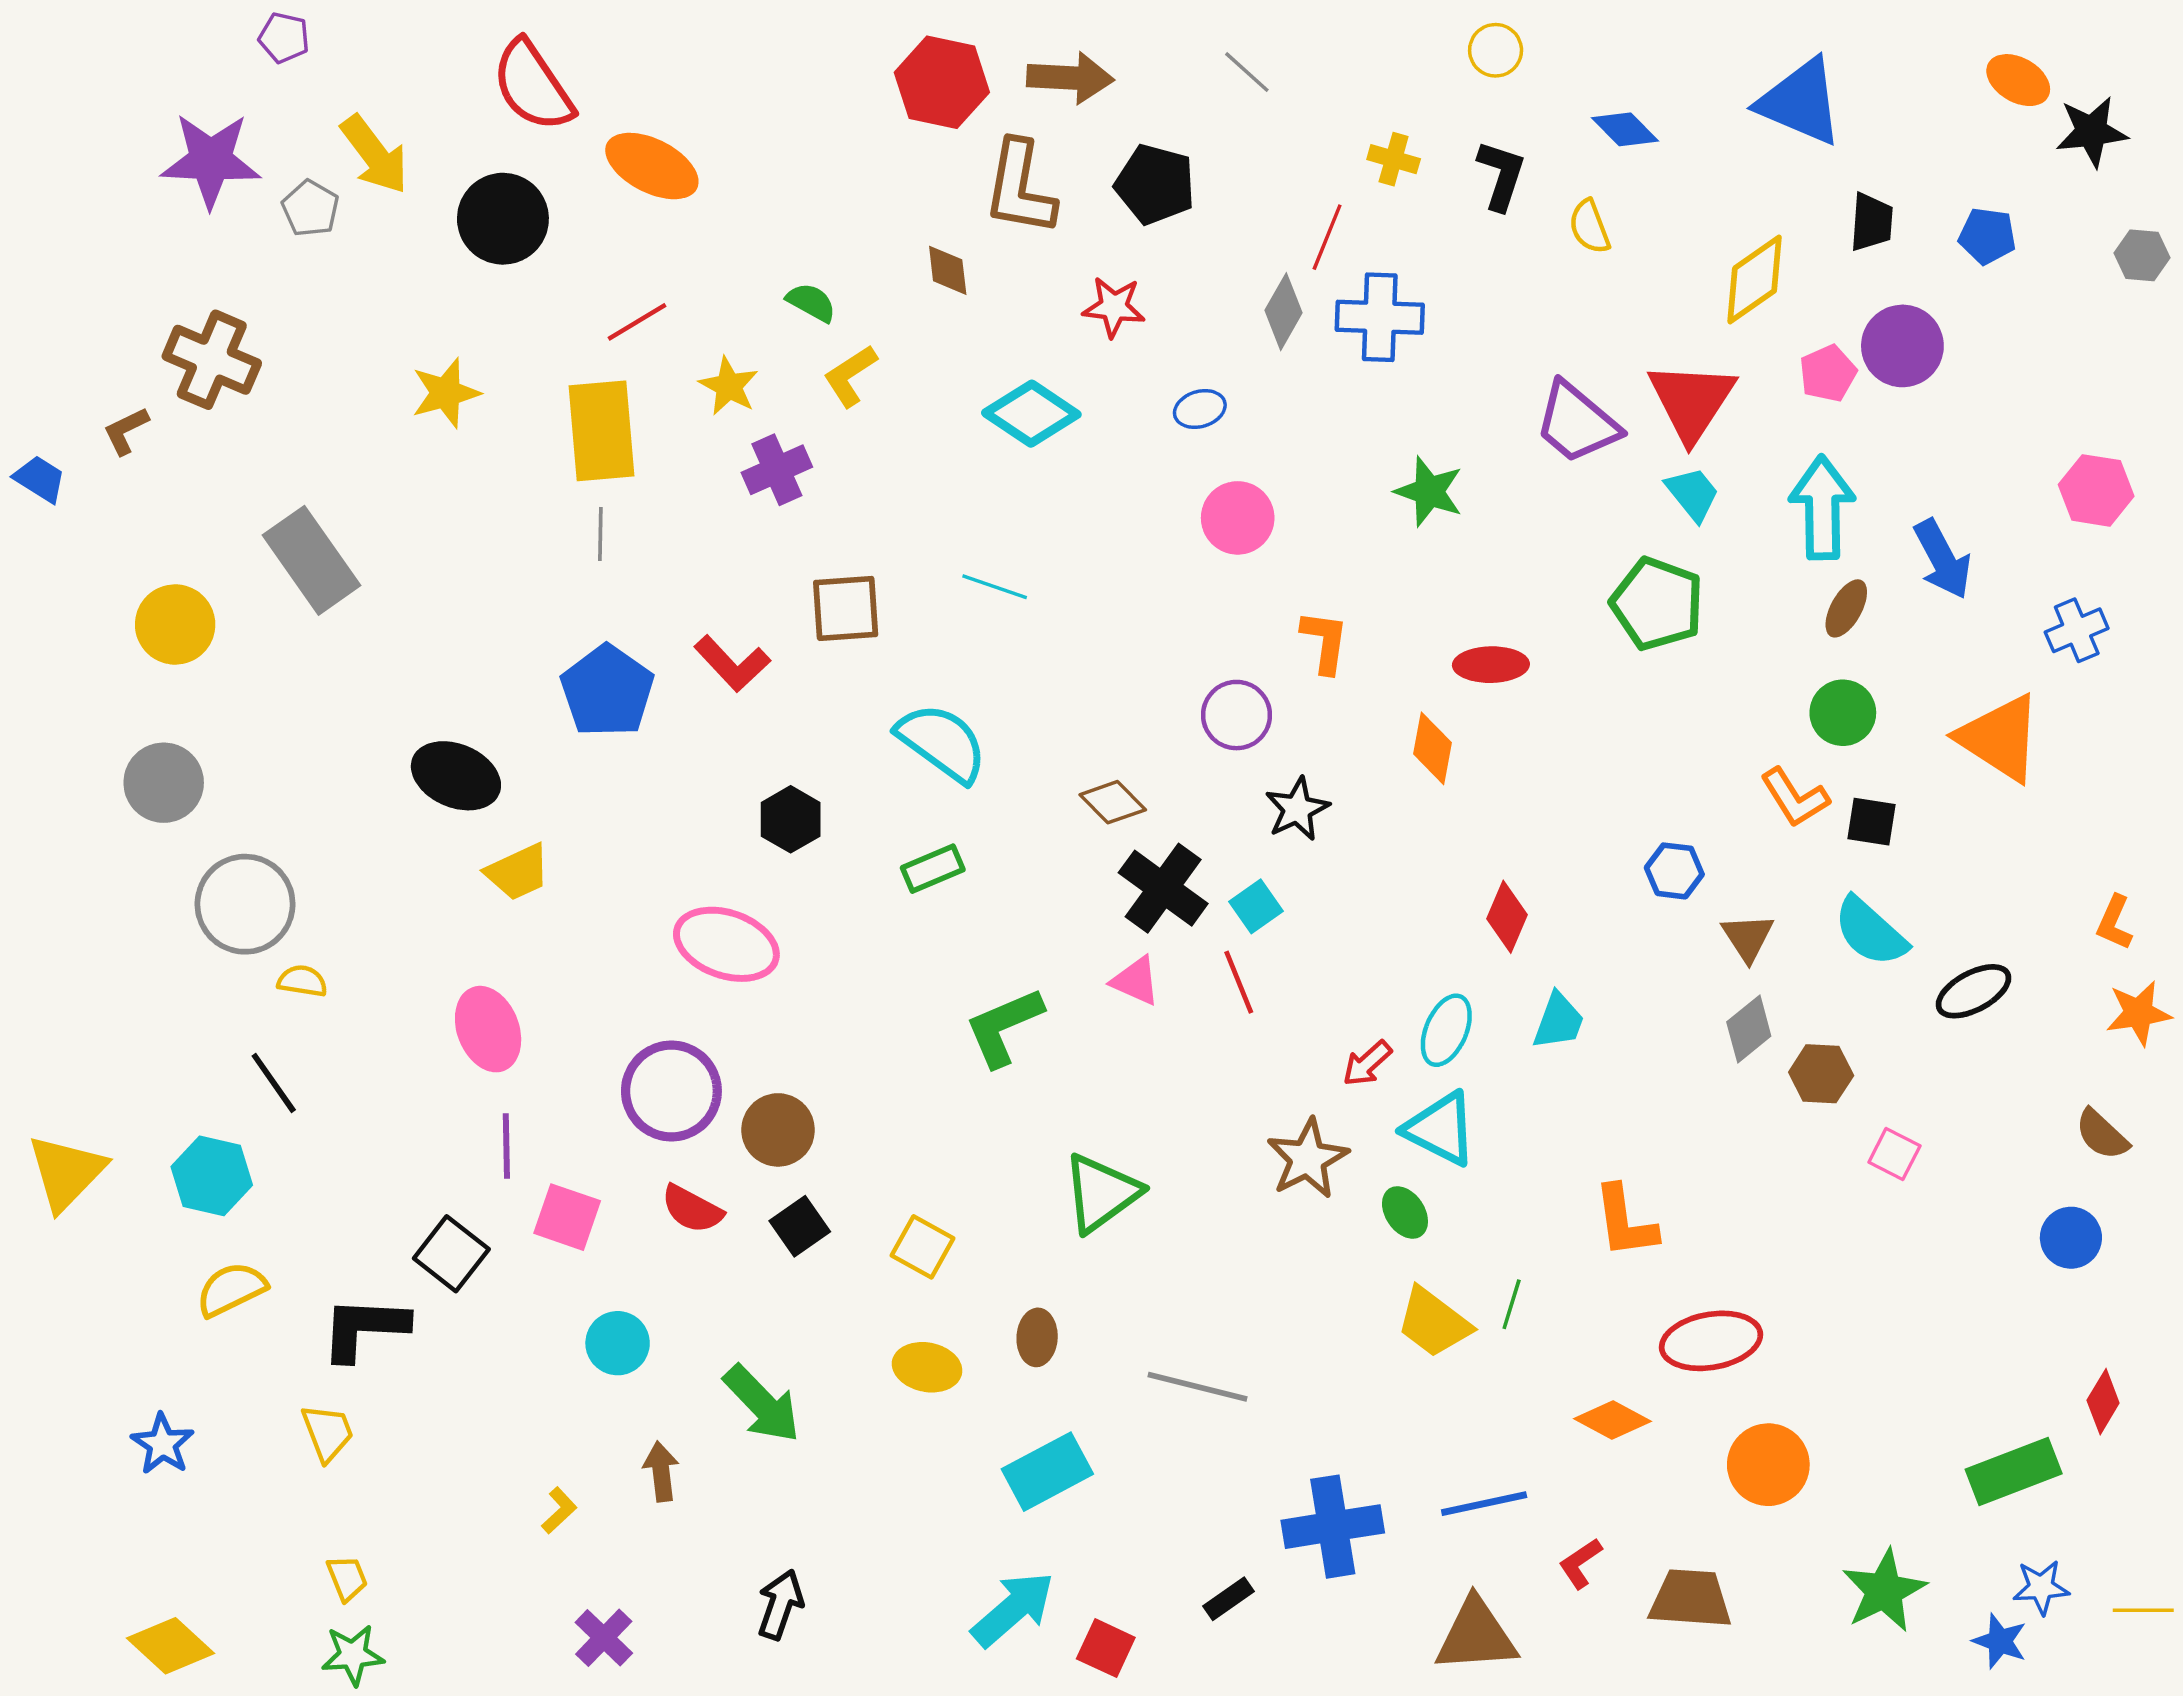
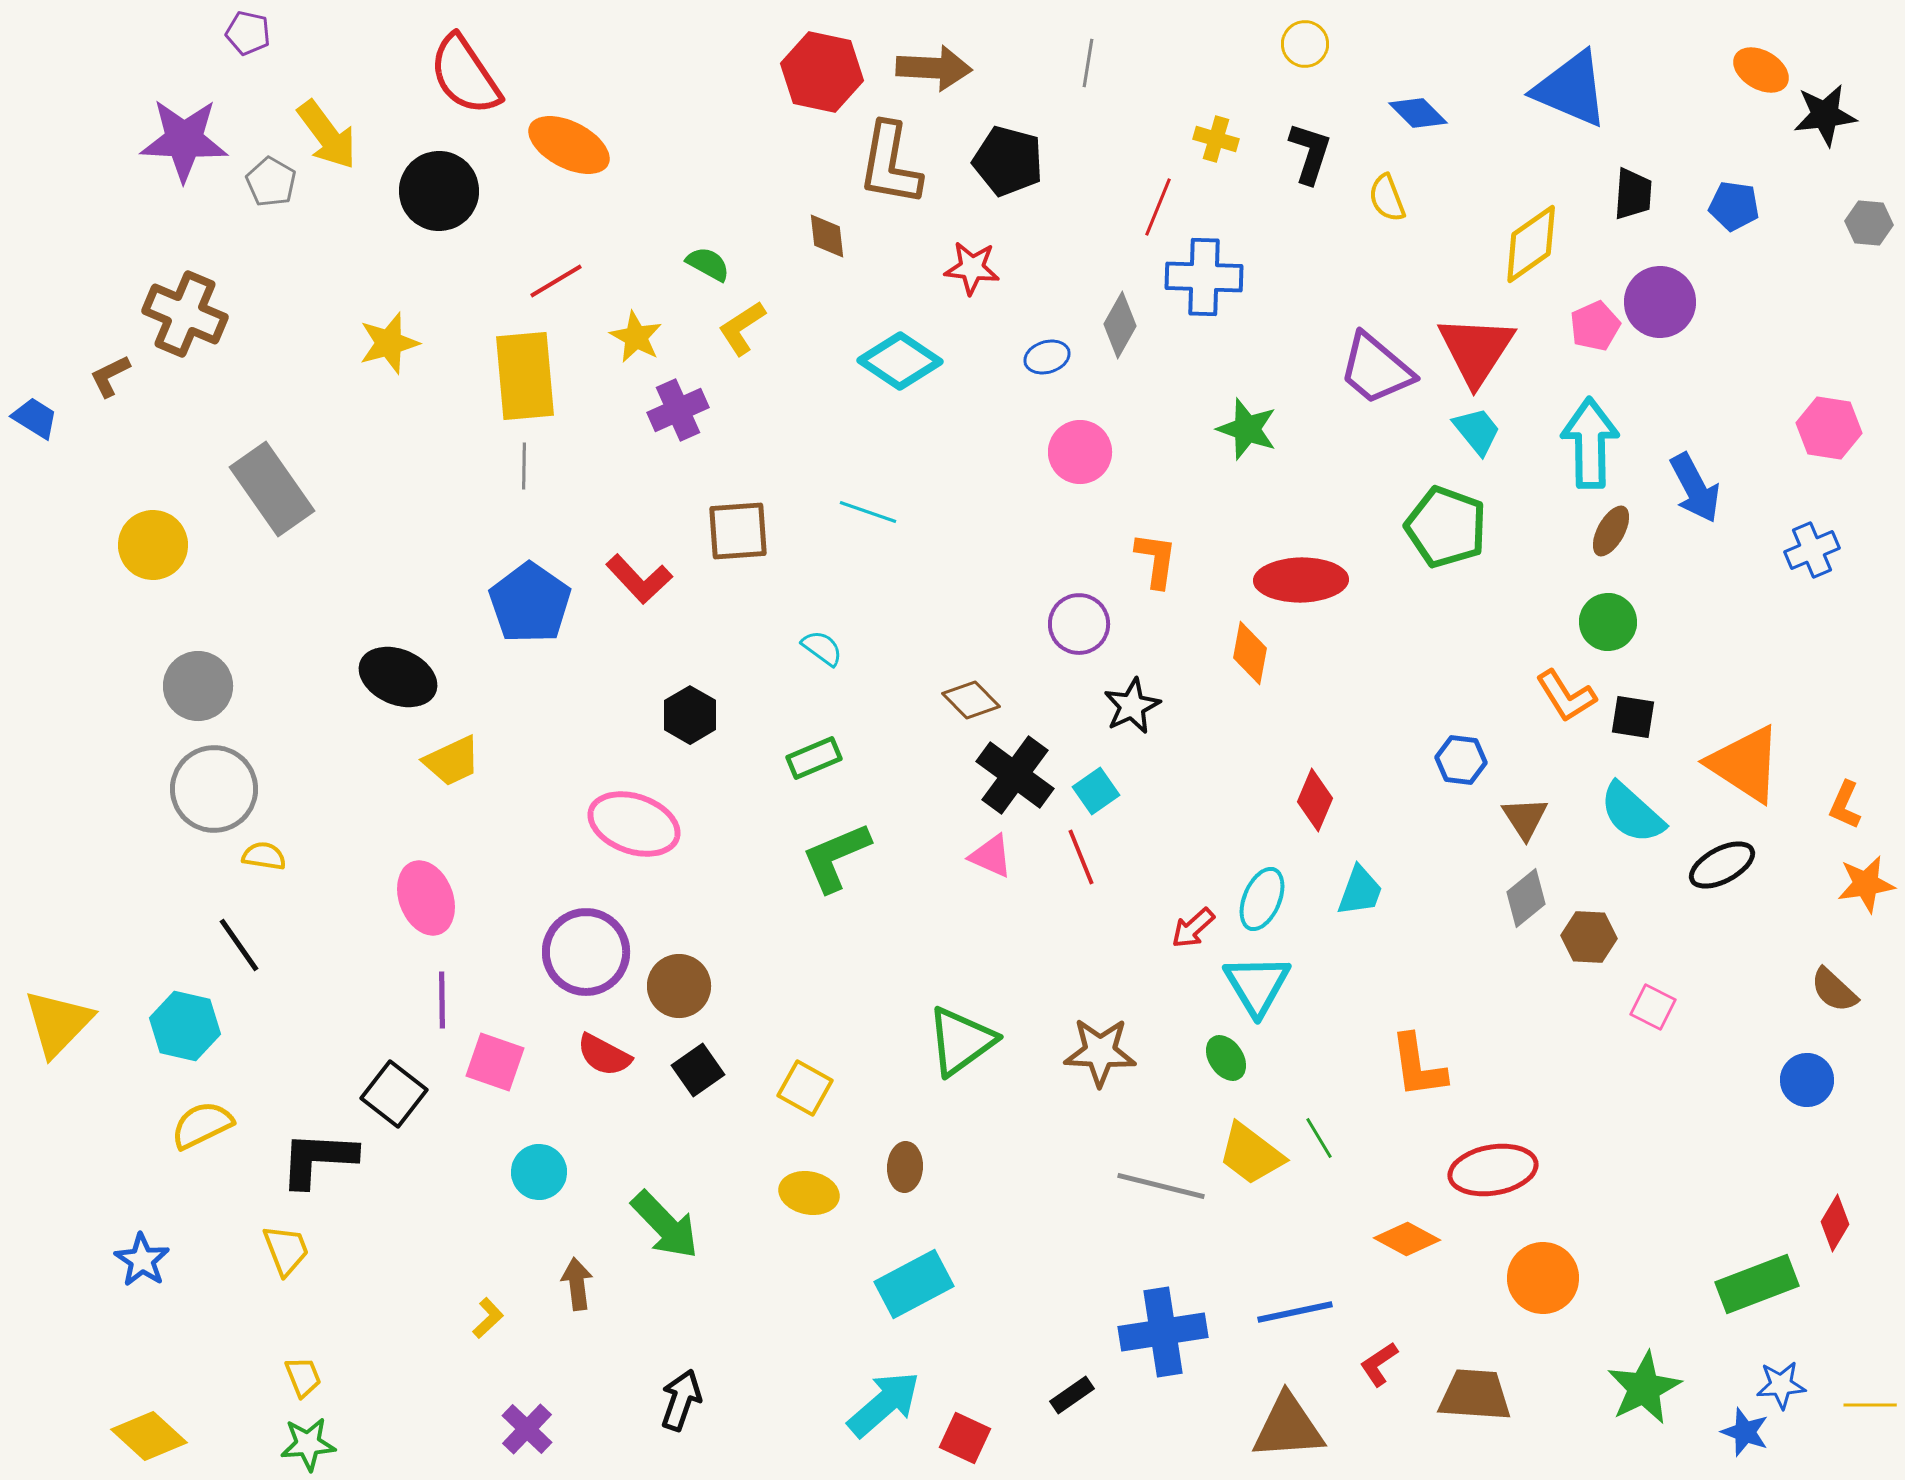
gray line: (1247, 72) -> (1088, 63), turned 57
gray diamond: (1283, 312) -> (1120, 325), moved
red ellipse: (1491, 665) -> (1301, 580), size x1.4
orange triangle: (2000, 738) -> (1745, 764), moved
cyan semicircle: (942, 743) -> (822, 648), size x0.5
gray circle: (164, 783) -> (198, 686), moved
green L-shape: (1004, 1027) -> (836, 857), moved
cyan triangle: (1441, 1129) -> (1257, 985), turned 32
brown star: (1308, 1159) -> (1100, 1052), moved, turned 30
green line: (1512, 1304) -> (1319, 1138), turned -48
gray line: (1198, 1387) -> (1161, 1186), moved

